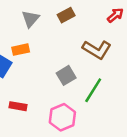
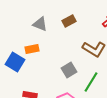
gray triangle: (30, 19) -> (40, 24), turned -49

